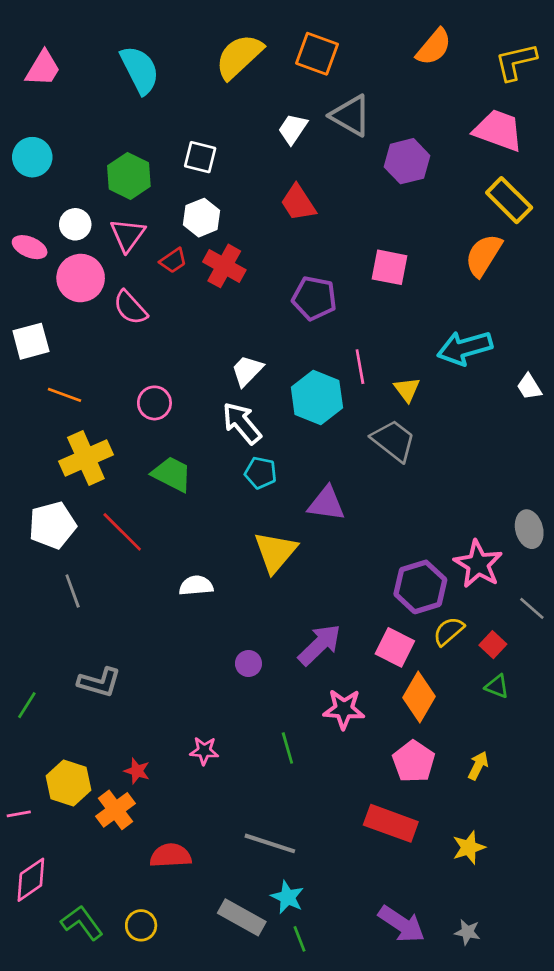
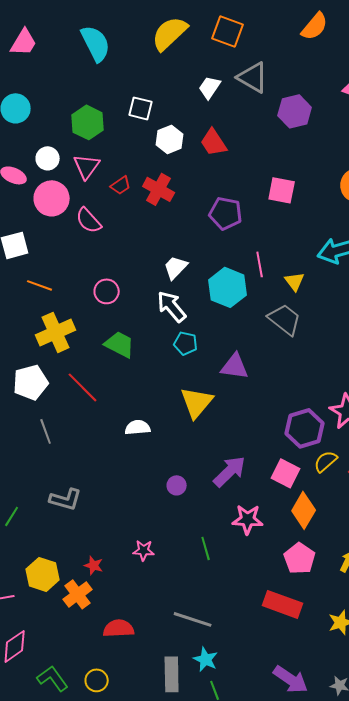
white hexagon: (201, 218) -> (170, 139), moved
gray rectangle: (242, 917) -> (172, 674), turned 60

